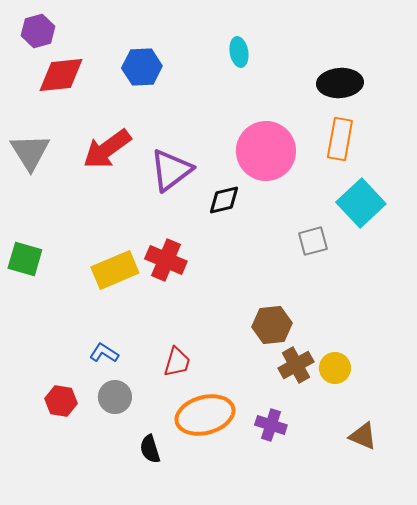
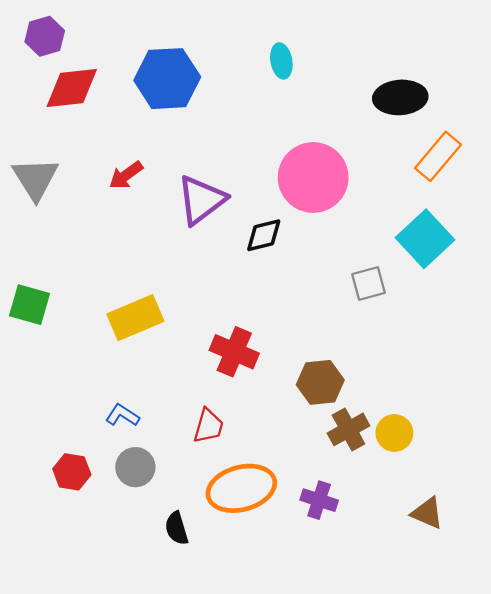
blue hexagon: (142, 67) -> (167, 79), size x1.4
orange rectangle: (340, 139) -> (438, 156), moved, turned 30
red arrow: (107, 149) -> (126, 175), size x0.6
red cross: (166, 260) -> (234, 352), moved

